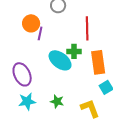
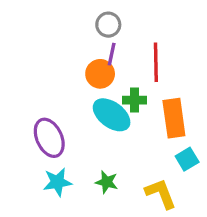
orange circle: (31, 23) -> (100, 74), moved
purple line: (40, 33) -> (112, 54), moved

